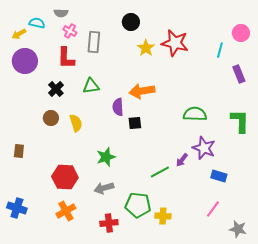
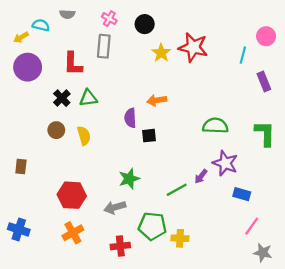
pink cross: (70, 31) -> (109, 19), moved
green triangle: (91, 86) -> (88, 98), moved
orange arrow: (142, 91) -> (157, 100), size x0.7
green star: (106, 157) -> (129, 179), moved
pink line: (213, 209) -> (252, 226), moved

